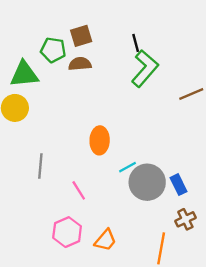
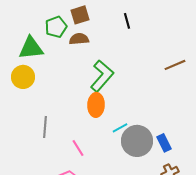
green pentagon: (53, 50) -> (56, 27), turned -30
green L-shape: (145, 68) -> (102, 76), moved

